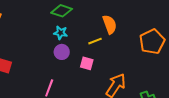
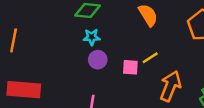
yellow line: (95, 41) -> (150, 58), moved

